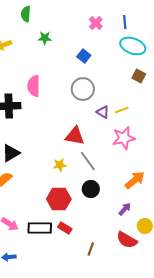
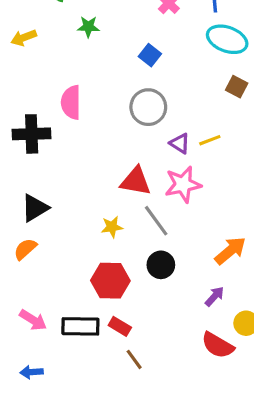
pink star: (124, 138) -> (183, 184), moved
brown line: (91, 249) -> (134, 359), moved, turned -56

